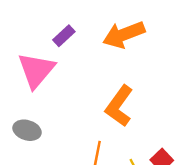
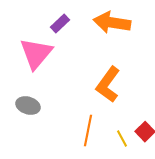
orange arrow: (124, 35) -> (112, 23), turned 30

